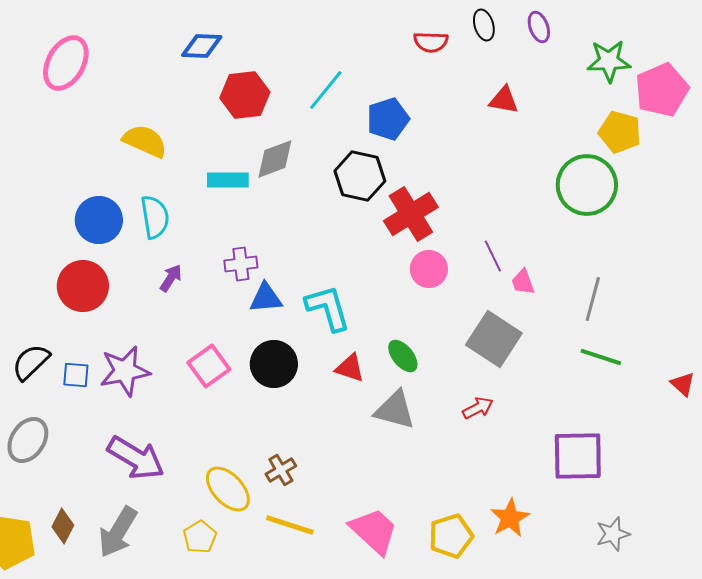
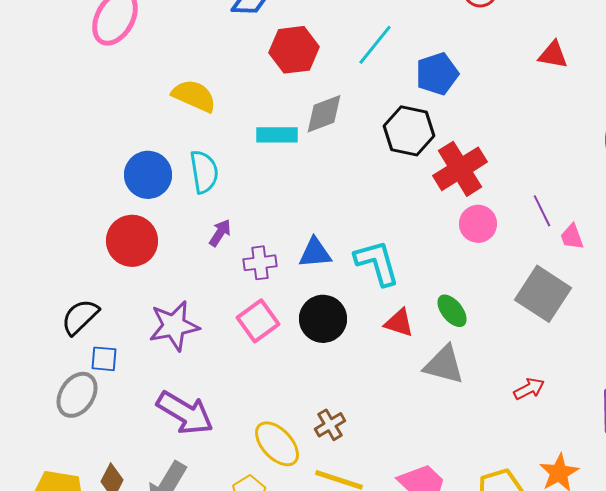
purple cross: (241, 264) -> (260, 263), moved
blue square: (76, 375) -> (104, 359), moved
red arrow: (478, 408) -> (529, 389), moved

